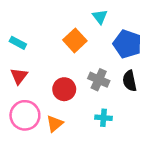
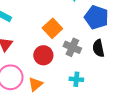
orange square: (75, 40) -> (52, 28), moved

